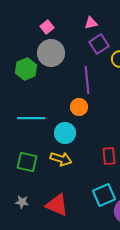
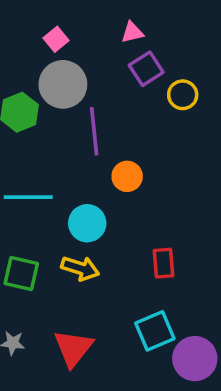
purple line: (87, 80) -> (94, 131), moved
orange circle: (79, 107) -> (127, 176), moved
red triangle: (57, 205) -> (73, 348), turned 45

